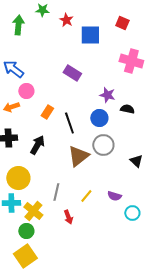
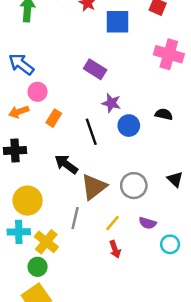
purple star: (107, 95) -> (111, 103), moved
orange rectangle: (47, 112) -> (54, 118), moved
black arrow: (37, 145) -> (66, 164), moved, turned -84
gray circle: (103, 145) -> (134, 186), moved
brown triangle: (78, 156) -> (94, 187), moved
red arrow: (68, 217) -> (115, 249), moved

